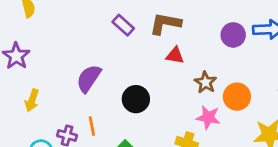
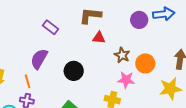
purple rectangle: (123, 25) -> (50, 27), moved
orange line: (92, 126) -> (28, 81), moved

